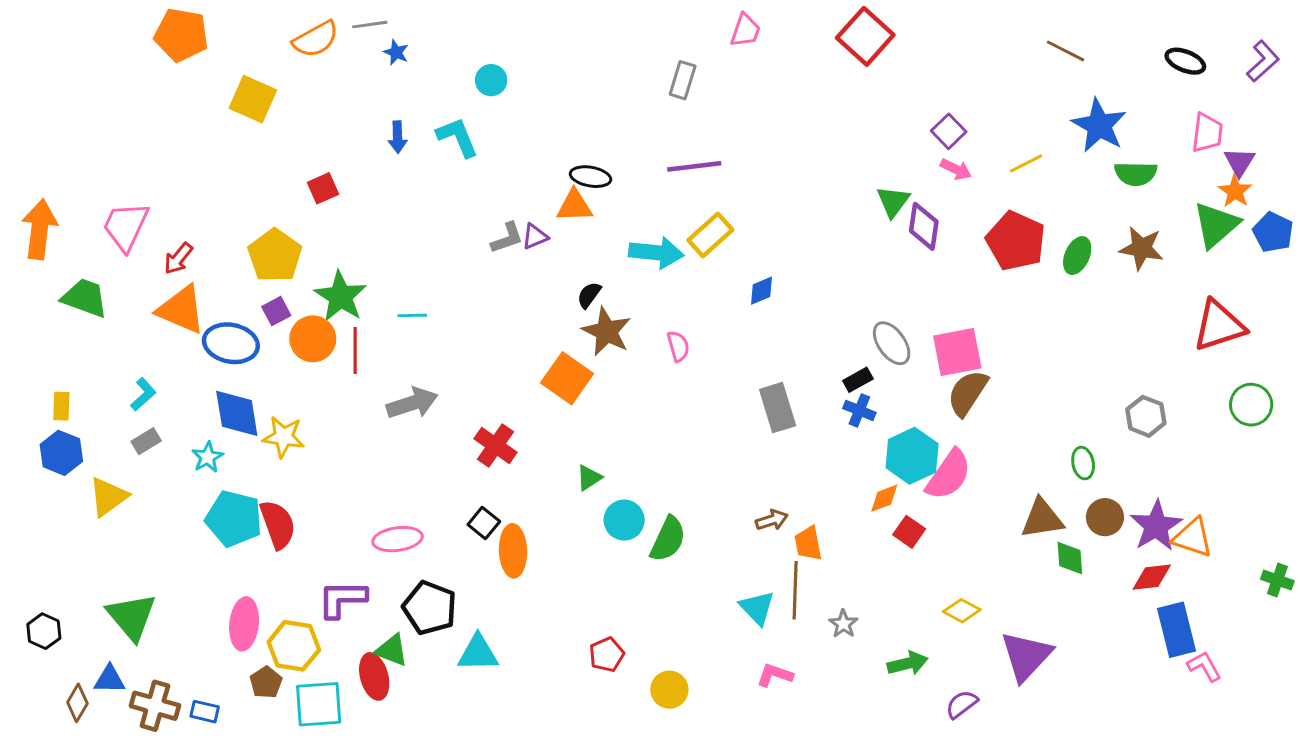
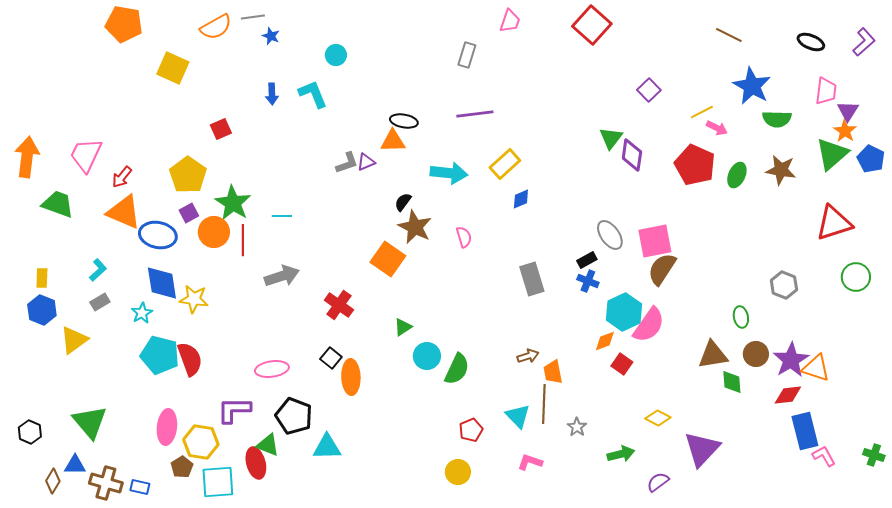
pink arrow: (956, 169) -> (717, 128), moved
yellow rectangle: (710, 235) -> (505, 164), moved
green cross: (1277, 580) -> (874, 455), moved
red pentagon: (607, 655) -> (471, 430), moved

